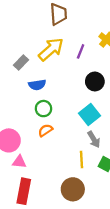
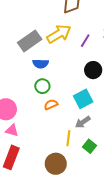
gray rectangle: (21, 62) -> (30, 41), size x1.6
orange semicircle: (45, 130) -> (51, 104), moved
gray arrow: (94, 139) -> (83, 122), turned 77

